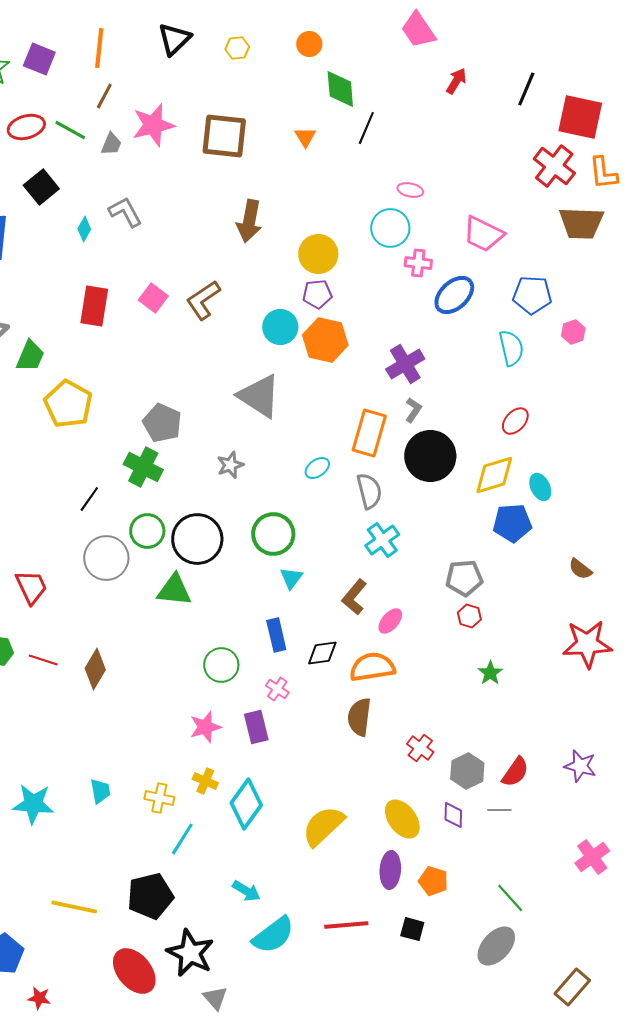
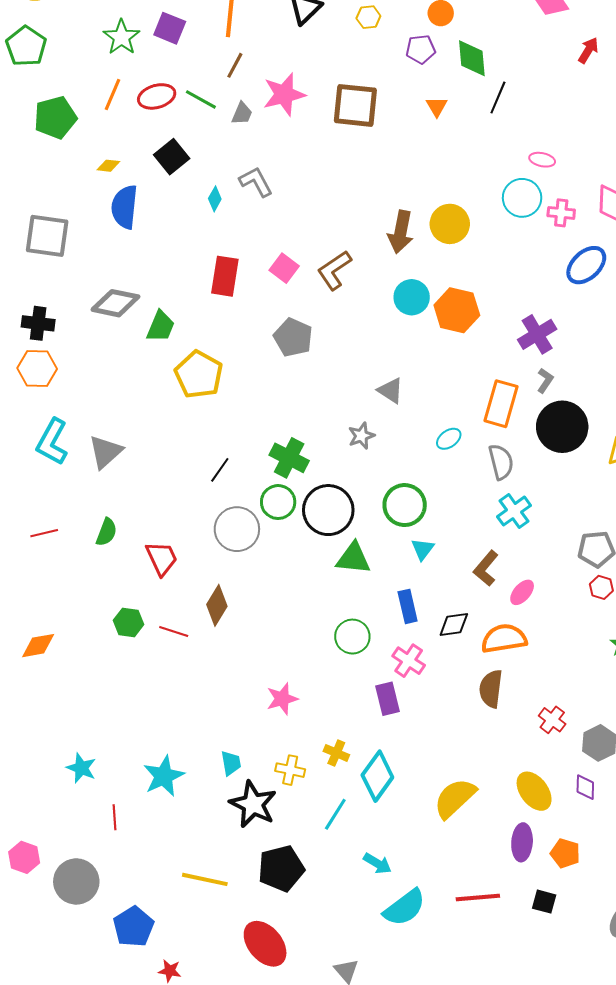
brown arrow: (249, 221) -> (401, 232), moved
pink cross: (418, 263) -> (561, 213), moved
purple pentagon: (317, 294) -> (421, 49), moved
gray triangle: (259, 396) -> (391, 391), moved, size x0.6
gray pentagon: (162, 423) -> (293, 337), moved
green cross: (143, 467) -> (289, 458), moved
green triangle: (174, 590) -> (353, 558), moved
brown diamond: (95, 669) -> (217, 605), moved
pink cross: (277, 689) -> (409, 661), size x1.4
pink star: (205, 727) -> (282, 699), moved
cyan star: (33, 804) -> (164, 776), turned -30
cyan line: (182, 839) -> (335, 814), moved
black star: (190, 953) -> (253, 804), moved

